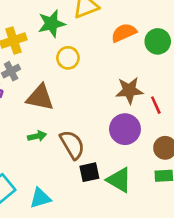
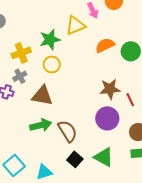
yellow circle: (68, 58) -> (52, 64), moved
green arrow: (37, 136) -> (41, 125), size x1.5
black square: (89, 172) -> (75, 159), moved, turned -35

